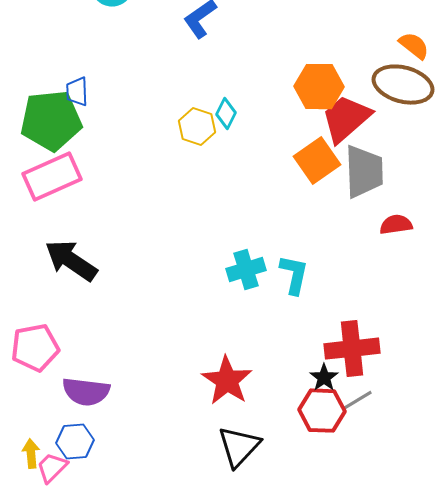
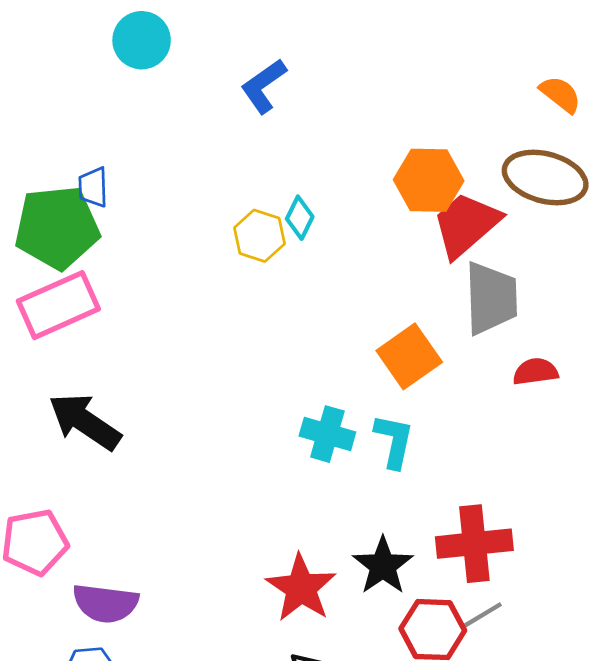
orange semicircle: (414, 46) -> (560, 94), moved
orange square: (317, 161) -> (409, 356), moved
cyan cross: (246, 270) -> (327, 434), turned 33
black star: (324, 378) -> (383, 566), moved, size x1.5

